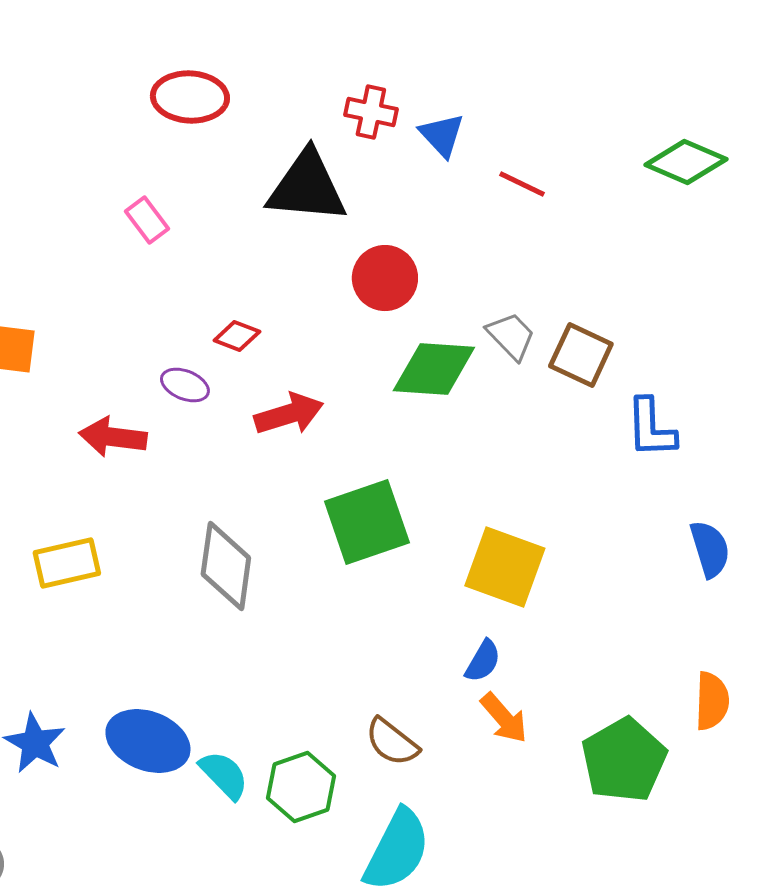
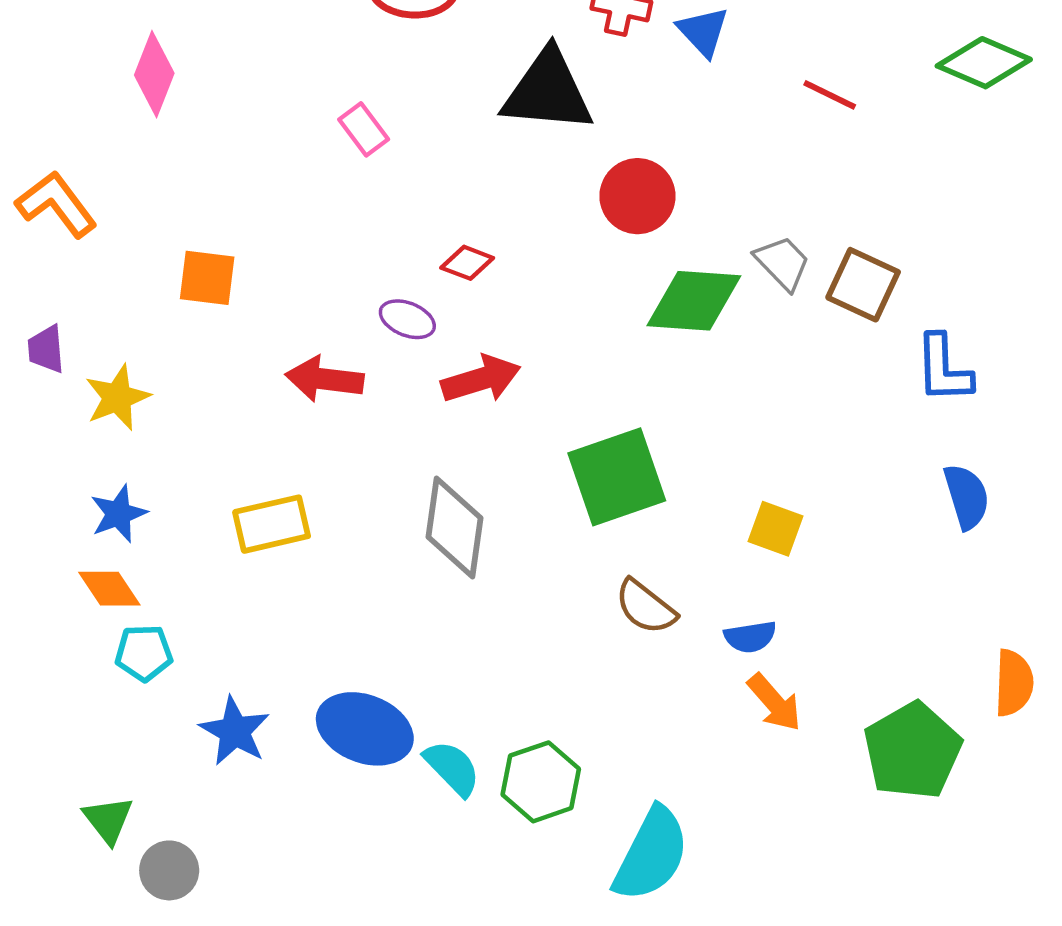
red line: (522, 184) -> (830, 95), moved
red arrow: (289, 414) -> (481, 379), moved
blue semicircle: (710, 549) -> (967, 496), moved
yellow square: (505, 567) -> (776, 529), size x0.6
blue semicircle: (483, 661) -> (750, 637), turned 51
brown semicircle: (392, 742) -> (646, 607), moved

